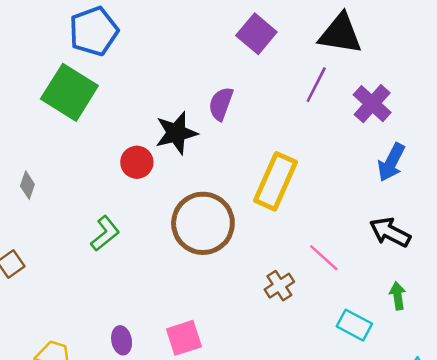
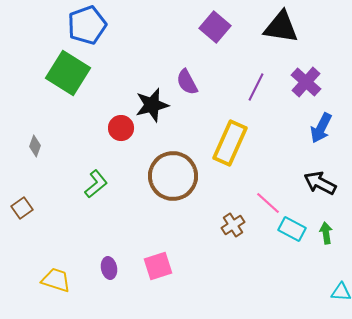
purple line: (316, 85) -> (256, 87), moved
purple semicircle: (221, 104) -> (187, 82), turned -48
cyan rectangle: (354, 325) -> (292, 229), moved

